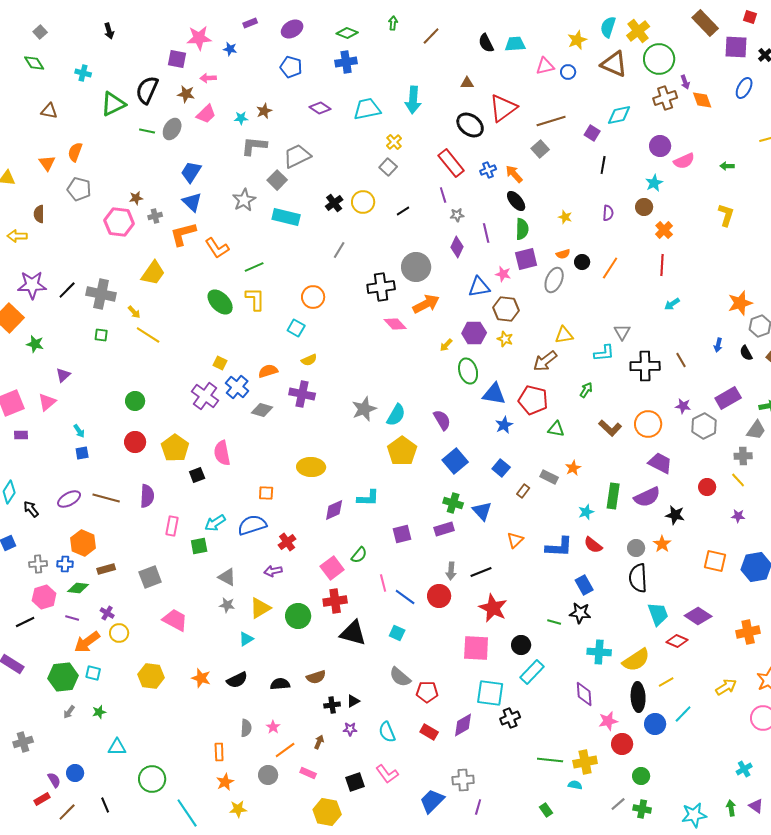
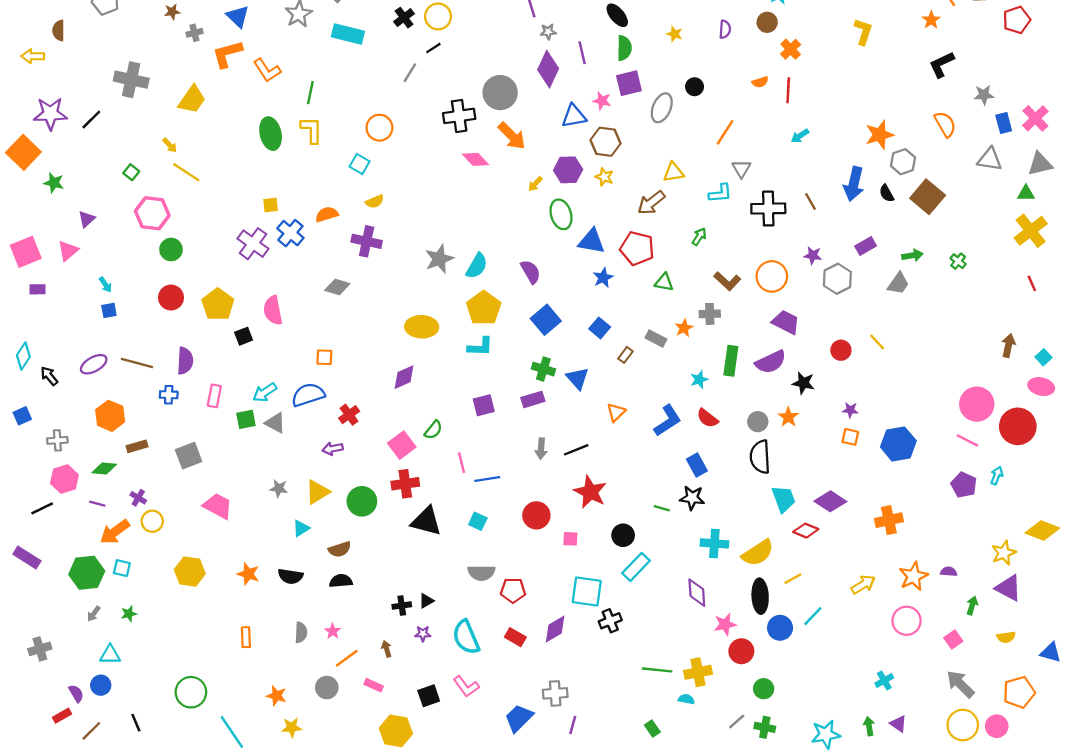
black line: (403, 211) -> (433, 48), moved
pink hexagon: (119, 222) -> (152, 213), moved
purple diamond: (457, 247) -> (548, 69), size x1.4
orange semicircle: (563, 254) -> (760, 82), moved
green line: (254, 267) -> (310, 93), turned -54
orange line: (610, 268) -> (725, 132), moved
gray cross: (101, 294) -> (131, 80), moved
green ellipse: (220, 302) -> (271, 134), turned 32
orange arrow: (426, 304) -> (512, 136), turned 72
green square: (101, 335) -> (131, 172), turned 32
blue arrow: (718, 345) -> (854, 184), size x2.0
yellow square: (220, 363) -> (271, 205), turned -32
purple rectangle: (728, 398) -> (866, 246), size x0.7
gray diamond: (262, 410) -> (337, 287), moved
gray cross: (743, 456) -> (710, 314), moved
yellow ellipse: (311, 467) -> (422, 327), moved
cyan L-shape: (368, 498) -> (480, 347), moved
purple star: (738, 516) -> (850, 410), moved
blue L-shape: (559, 547) -> (668, 420), turned -36
orange square: (715, 561) -> (850, 437), size x0.7
blue cross: (65, 564) -> (169, 395), moved
gray triangle: (227, 577) -> (275, 423), moved
red circle: (439, 596) -> (536, 515), moved
blue line: (405, 597) -> (487, 479), turned -45
pink square: (476, 648) -> (570, 539), size x0.5
brown semicircle: (316, 677) -> (340, 549), moved
gray semicircle: (400, 677) -> (481, 573), turned -40
black semicircle: (237, 680) -> (290, 576), turned 35
cyan semicircle: (387, 732) -> (466, 637), size x1.4
brown arrow: (319, 742) -> (386, 649), turned -40
cyan triangle: (117, 747) -> (110, 655), moved
orange rectangle: (219, 752) -> (246, 637), moved
orange star: (225, 782) -> (276, 696), turned -30

